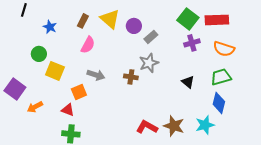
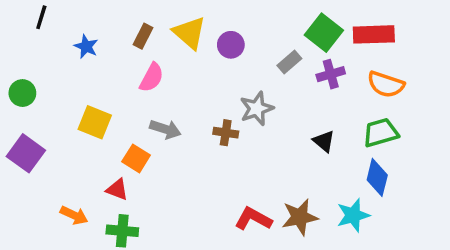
gray rectangle: (151, 37) -> (289, 62), moved
green circle: (39, 54) -> (22, 93), moved
orange square: (79, 92) -> (136, 158), turned -35
orange arrow: (35, 107) -> (74, 215), moved, turned -126
brown star: (174, 126) -> (300, 217), turned -30

